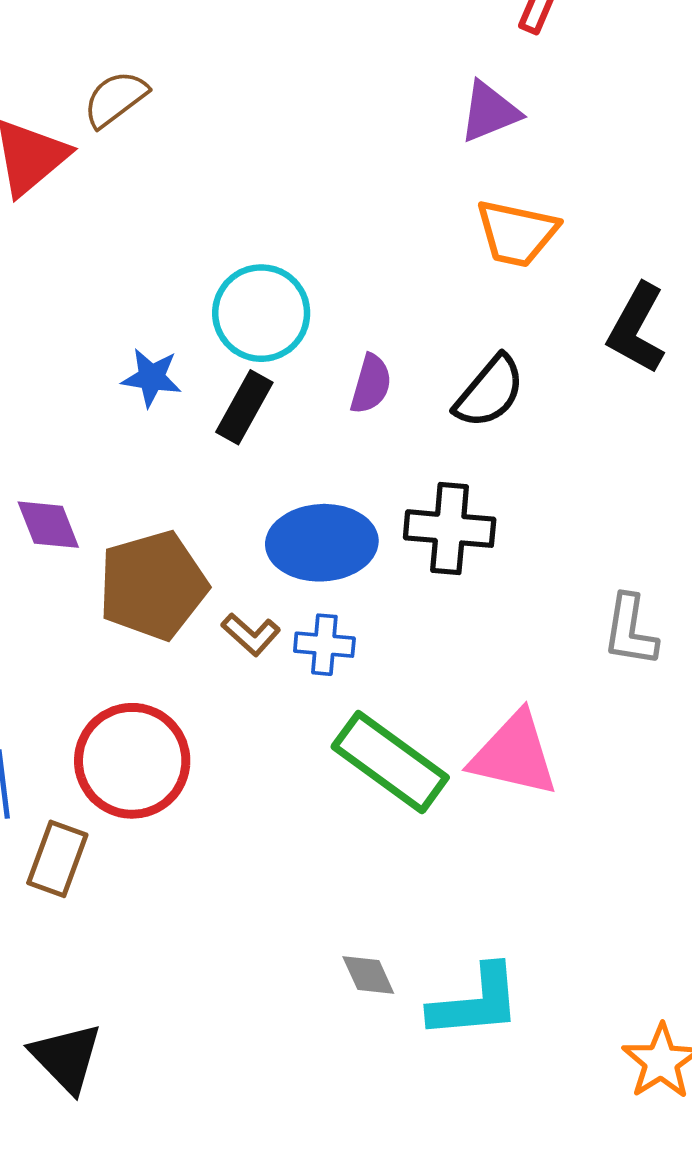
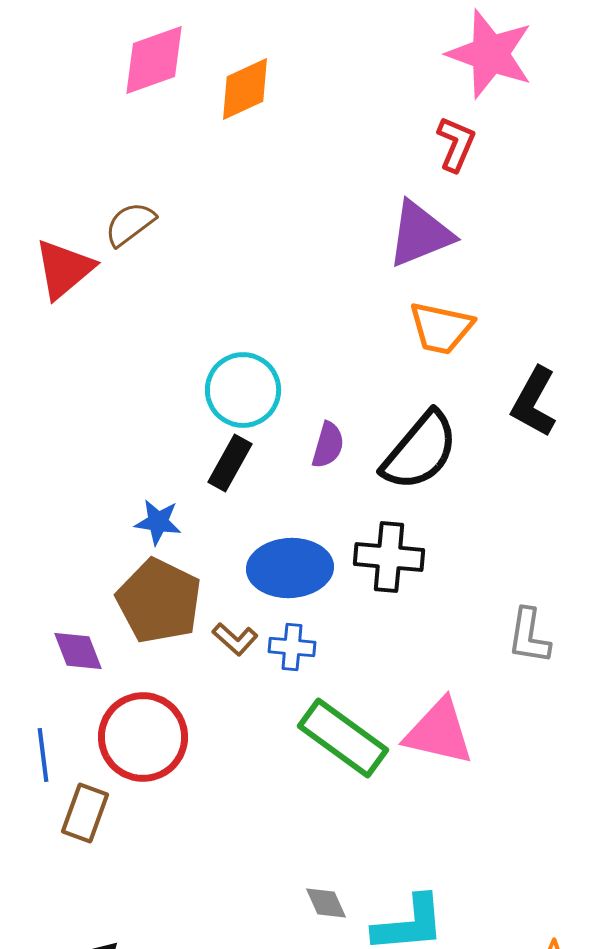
purple triangle: (490, 112) -> (420, 234), size x1.4
blue star: (152, 378) -> (158, 522), moved
black semicircle: (490, 392) -> (420, 451), size x1.4
purple diamond: (48, 525) -> (78, 651), moved
brown pentagon: (153, 585) -> (159, 601), turned -30

